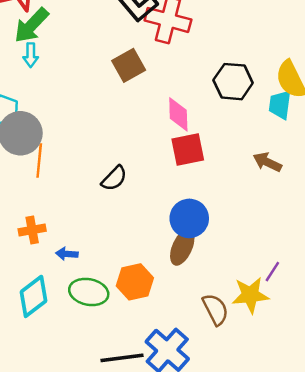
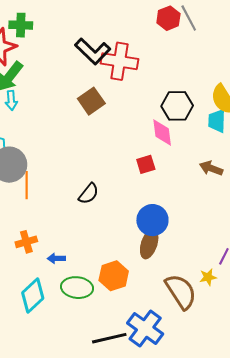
pink diamond: (178, 114) -> (162, 133), moved
red square: (188, 149) -> (146, 164), size x0.7
yellow star: (250, 295) -> (208, 277), size x0.6
brown semicircle: (215, 309) -> (181, 292), size x1.4

